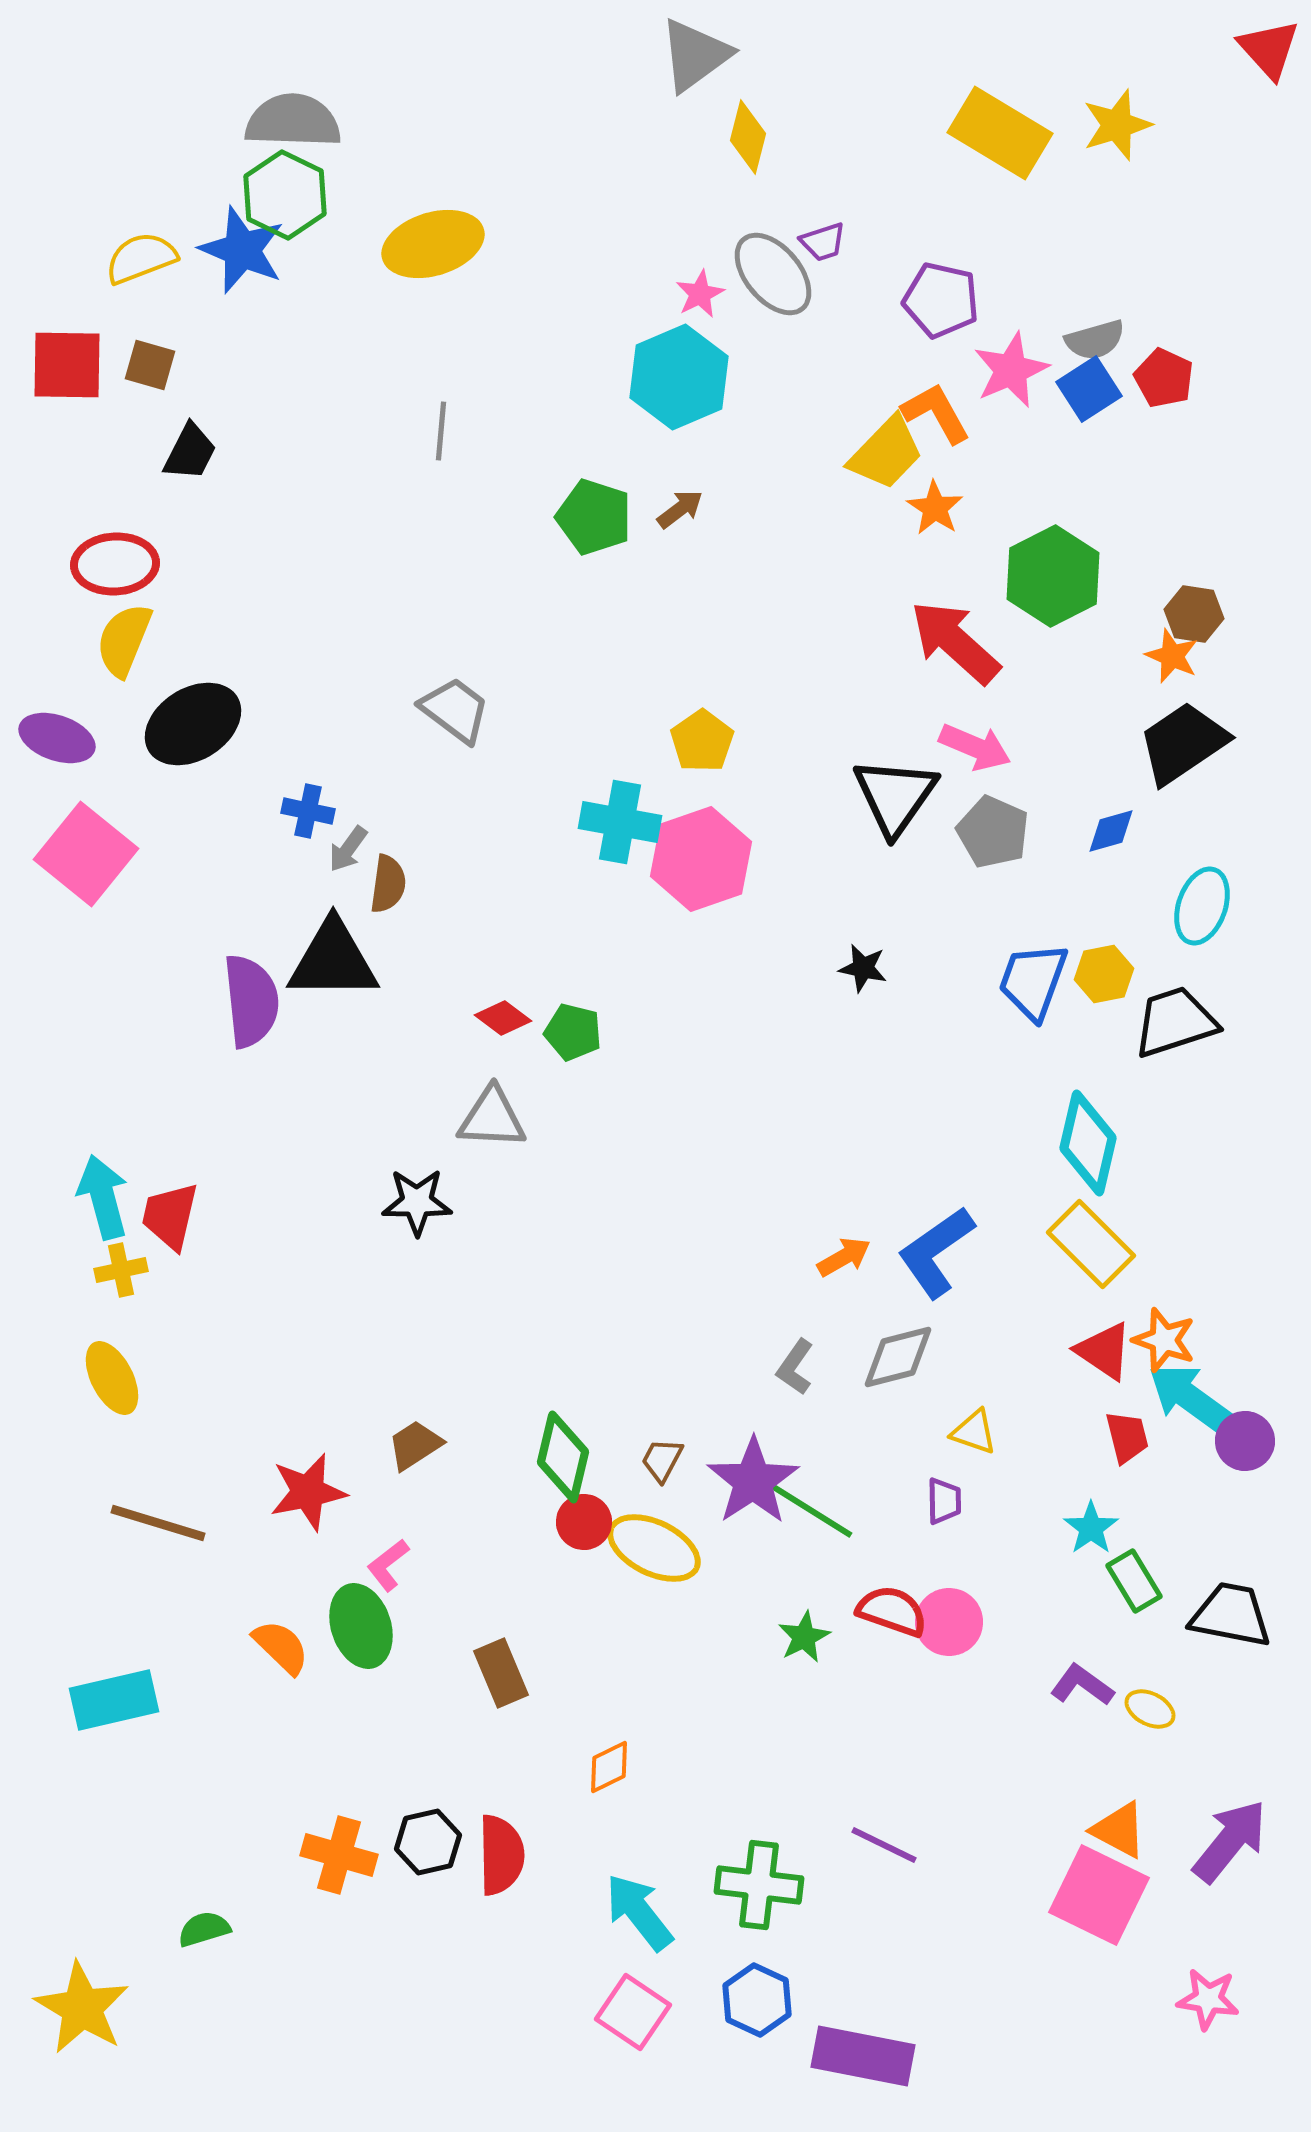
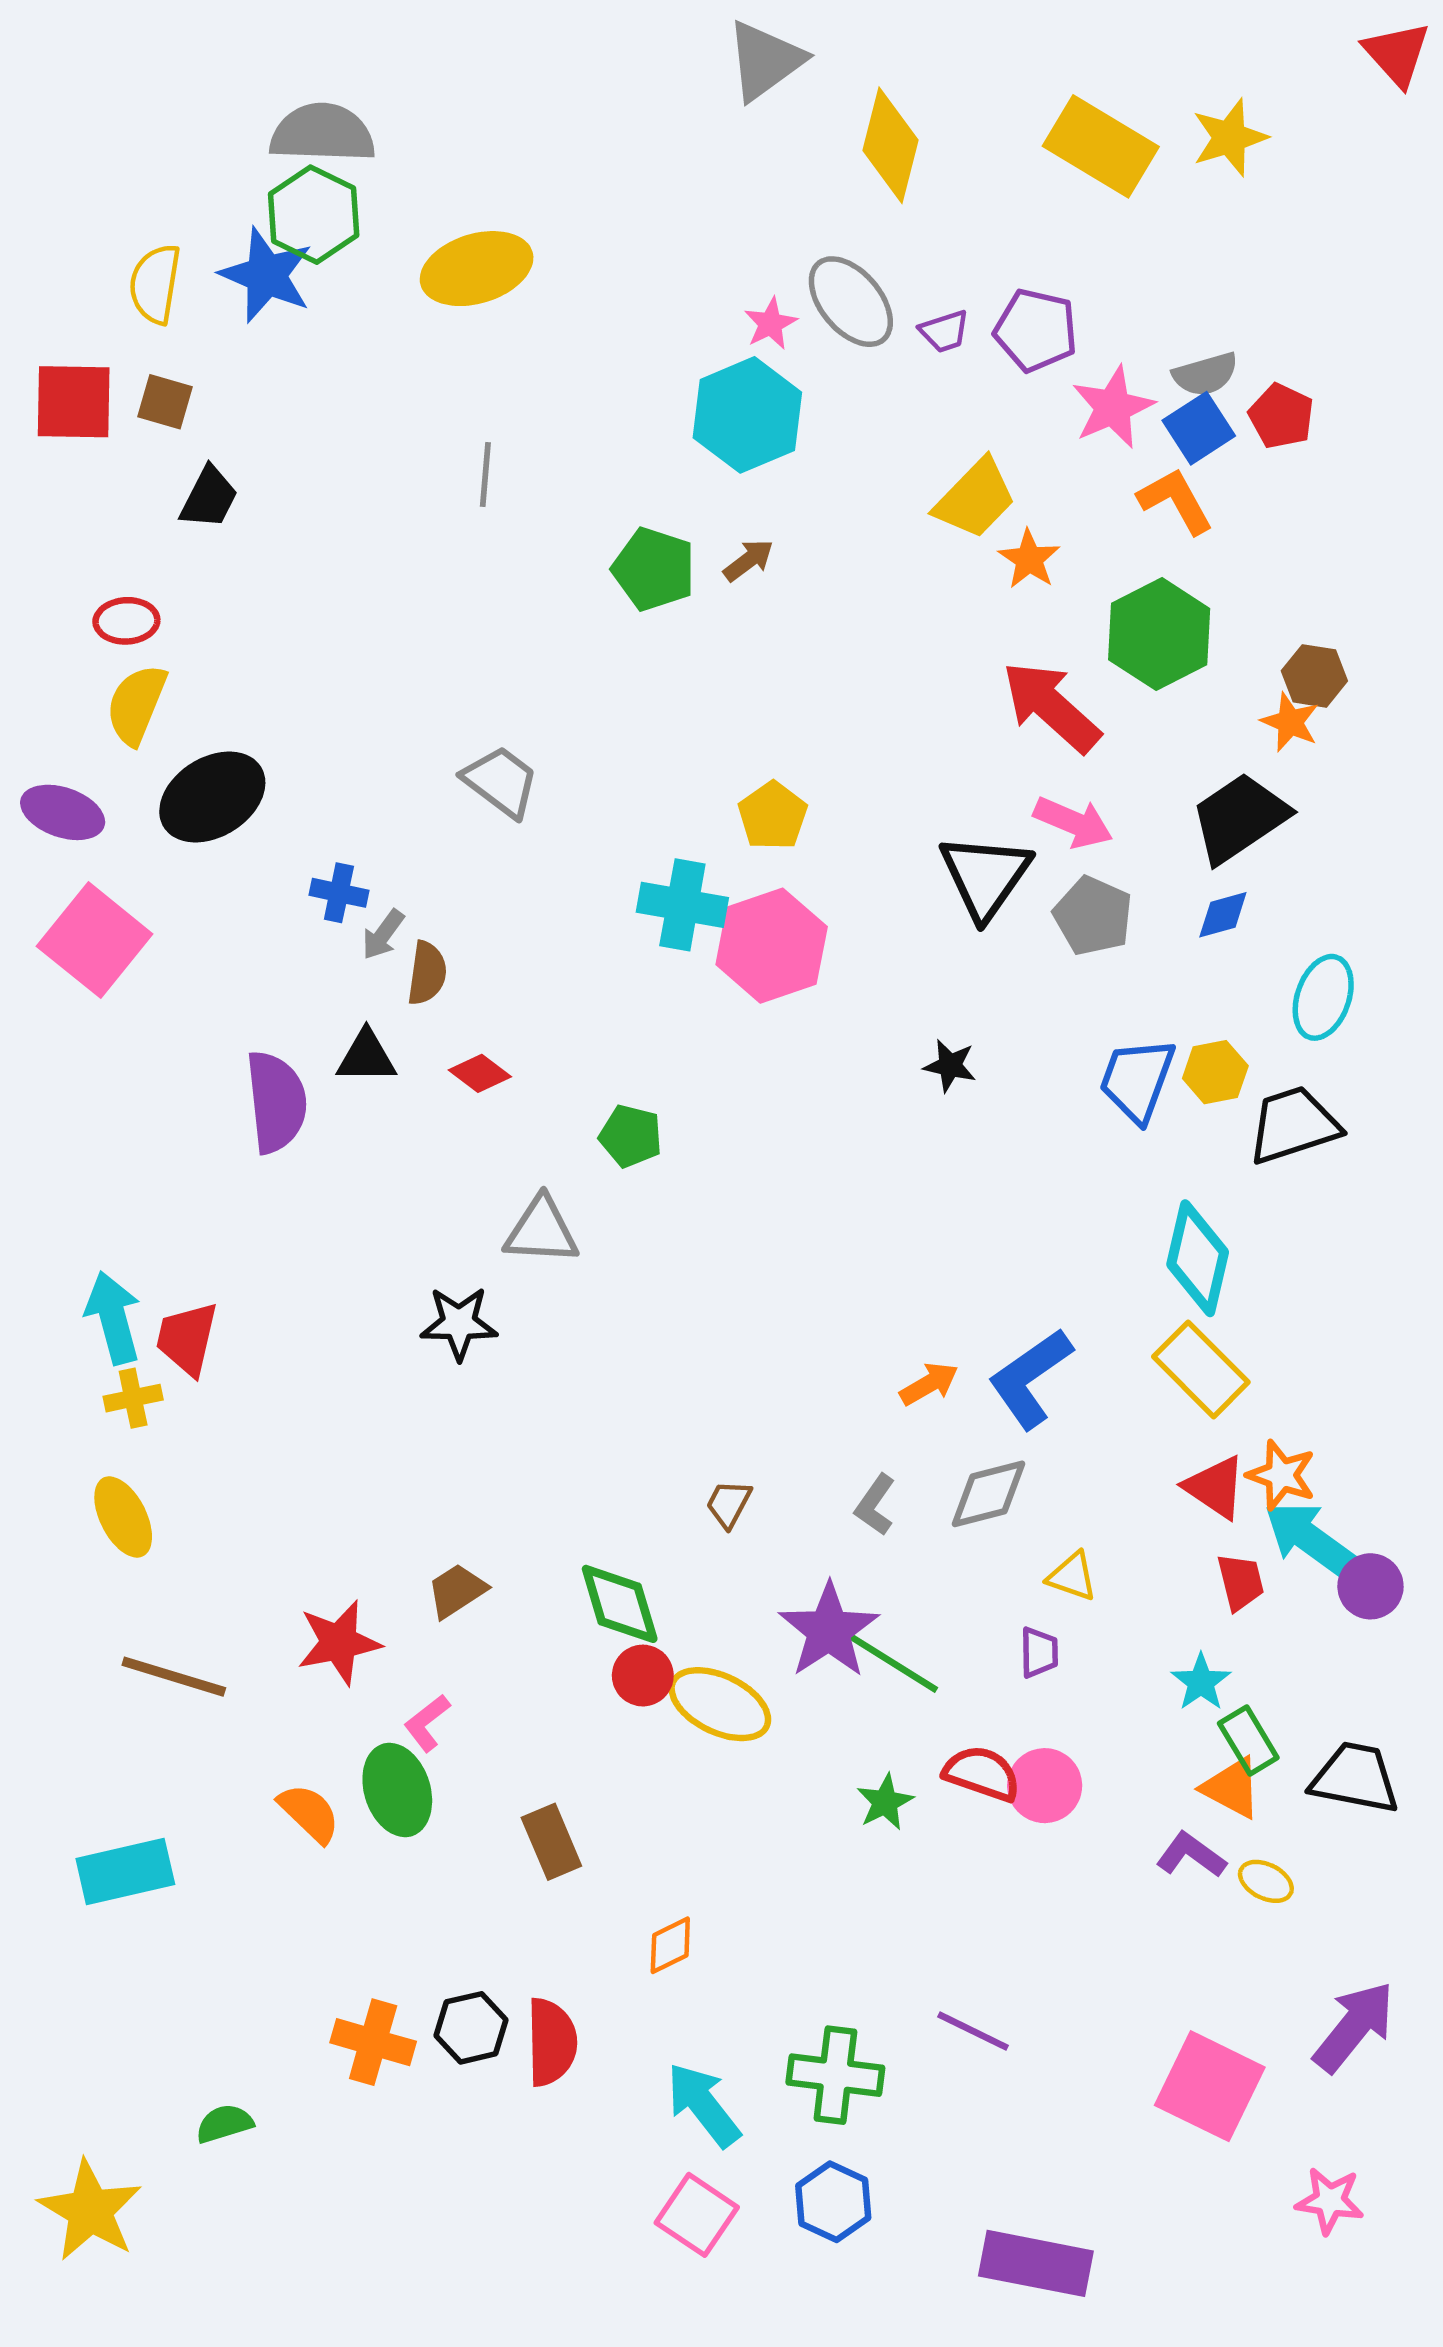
yellow diamond: (748, 137) -> (890, 145), moved, size x1.4
purple trapezoid: (823, 242) -> (944, 331), moved
yellow semicircle: (141, 258) -> (155, 284), turned -60
orange L-shape: (936, 413) -> (1176, 501), moved
red ellipse: (115, 564) -> (126, 621), size x0.7
black trapezoid: (1183, 743) -> (1239, 818), moved
black triangle: (333, 960) -> (366, 1057), size x0.6
red diamond: (503, 1018) -> (480, 1073), moved
green diamond: (563, 1457) -> (620, 1604), turned -30
brown trapezoid: (662, 1460) -> (729, 1504), moved
orange triangle: (1119, 1830) -> (1232, 1788), moved
purple rectangle: (863, 2056) -> (1036, 2263), moved

